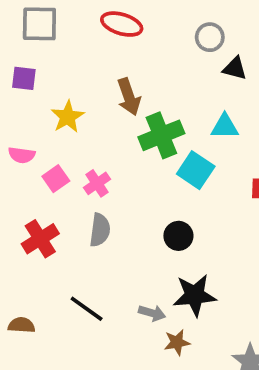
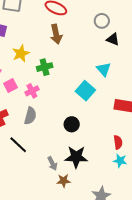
brown arrow: (129, 97) -> (56, 34), moved
cyan triangle: (225, 127) -> (104, 69), turned 42
green cross: (161, 135) -> (45, 67), moved, size x0.7
black line: (87, 309) -> (18, 145), moved
gray arrow: (152, 313) -> (52, 163), turned 40

